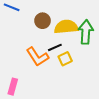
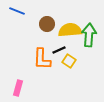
orange L-shape: (37, 57) -> (42, 59), turned 35
yellow square: (65, 59) -> (69, 61), turned -32

